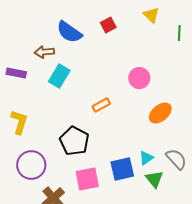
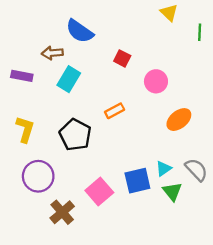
red square: (108, 25) -> (122, 58), moved, turned -35
black pentagon: (74, 141) -> (75, 135), moved
pink square: (87, 179) -> (99, 192), turned -30

